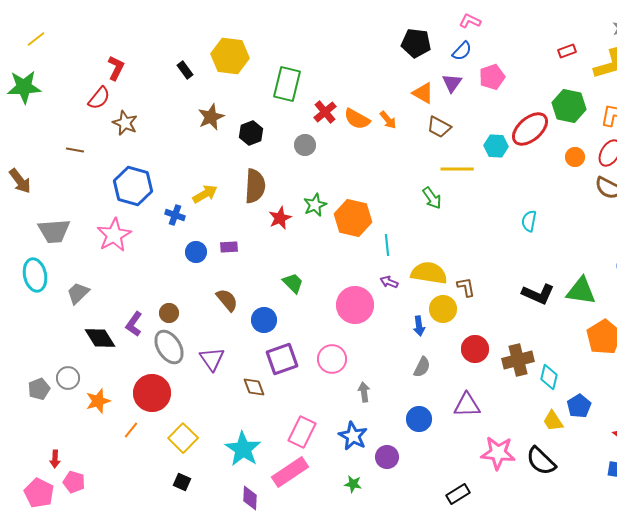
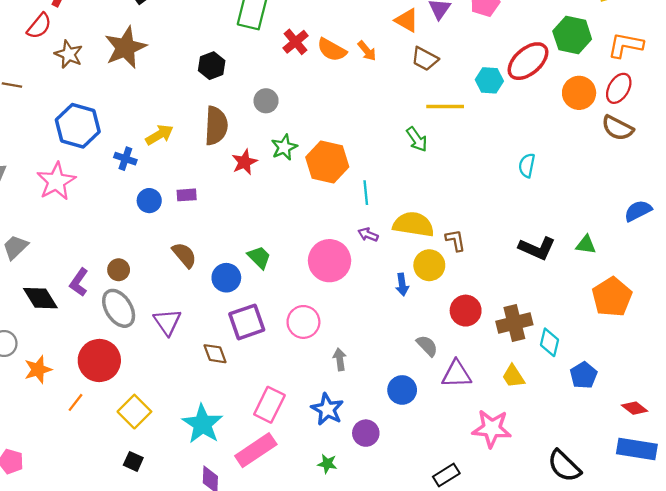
brown star: (211, 117) -> (125, 47), moved, size x1.4
gray circle: (305, 145) -> (266, 101), moved
orange circle: (575, 157) -> (579, 93), size x1.5
green trapezoid: (293, 283) -> (259, 257), moved
green triangle: (581, 291) -> (586, 245), size x0.6
gray semicircle: (422, 367) -> (427, 346), moved, turned -70
yellow trapezoid: (553, 421) -> (513, 376), moved
black semicircle: (541, 461) -> (564, 466), moved

